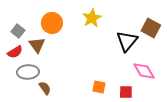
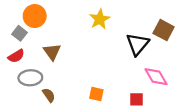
orange circle: (52, 23) -> (35, 16), moved
brown triangle: (37, 45) -> (52, 52), moved
orange square: (99, 87) -> (96, 94), moved

